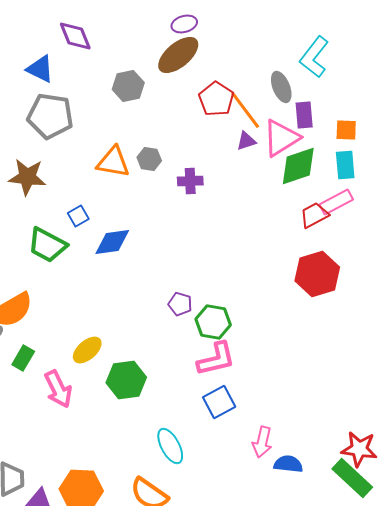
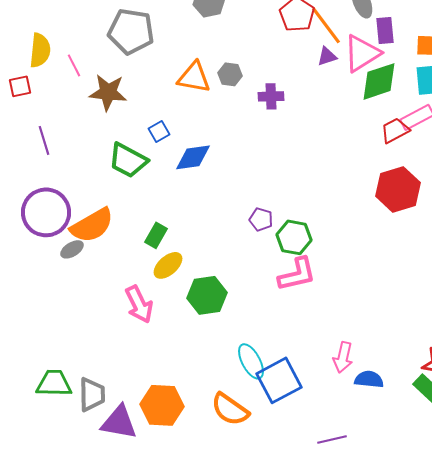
green rectangle: (23, 358) -> (156, 235), moved
blue square: (219, 402) -> (279, 380), moved, size x1.4

